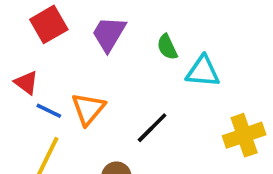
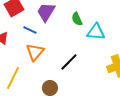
blue line: (49, 111) -> (30, 30), moved

